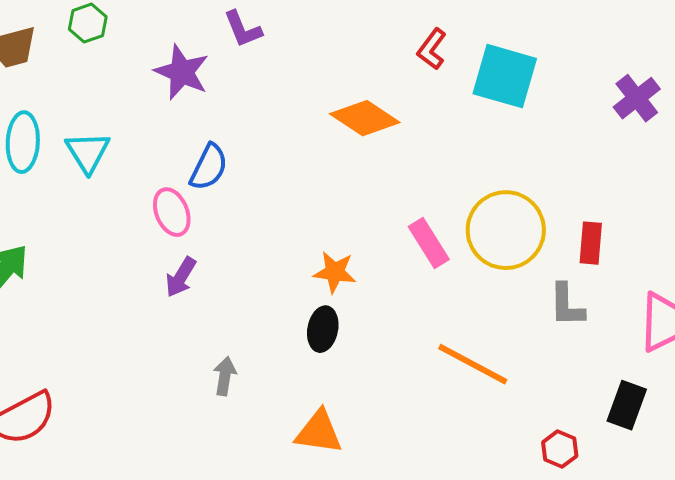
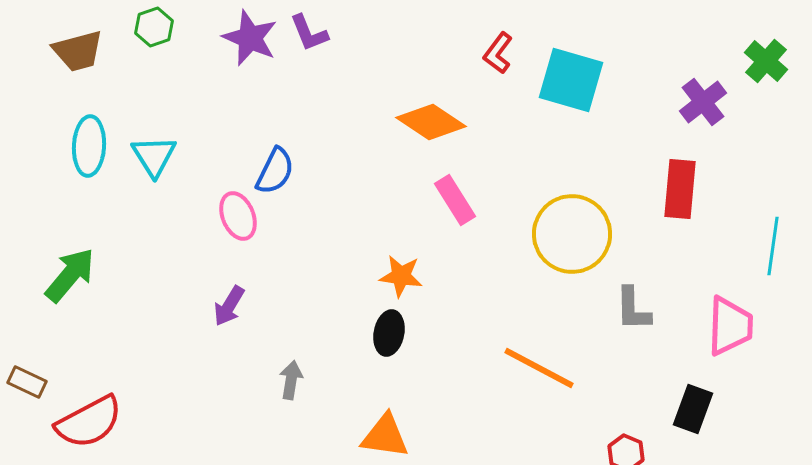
purple star: (182, 72) -> (250, 38), moved
pink rectangle: (429, 243) -> (455, 200), moved
red rectangle: (591, 243) -> (680, 189), moved, size x1.4
purple arrow: (181, 277) -> (229, 306), moved

